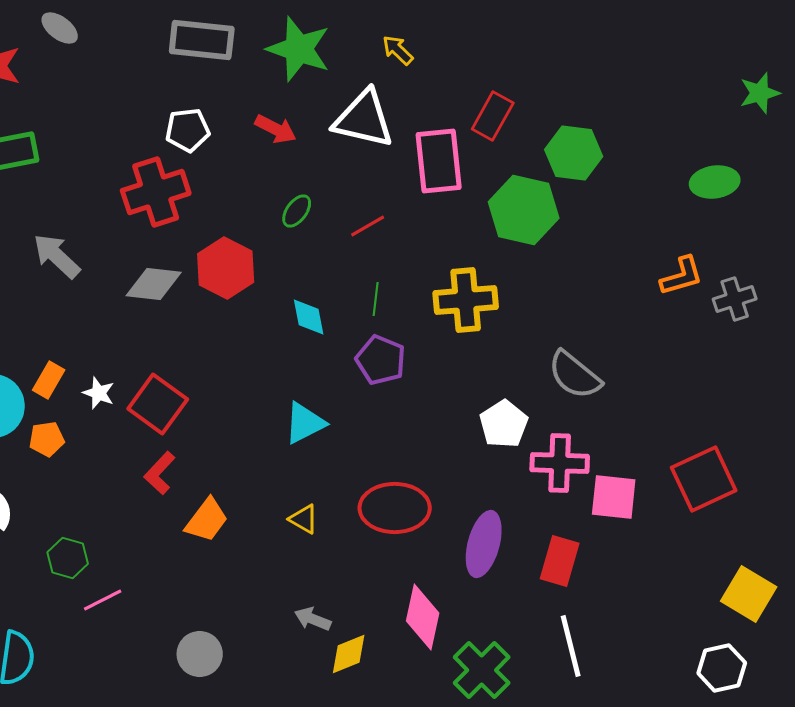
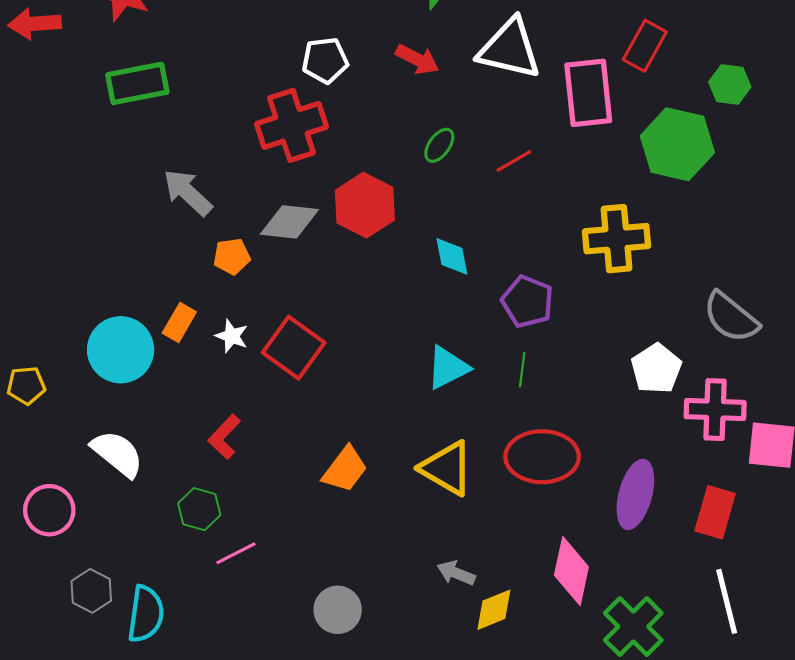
green hexagon: (574, 153) -> (730, 84), size x0.7
green line: (376, 299) -> (522, 370), moved
orange pentagon: (47, 439) -> (232, 256), moved
red L-shape: (160, 473) -> (224, 437), moved
yellow triangle: (304, 519) -> (447, 468), size x1.8

